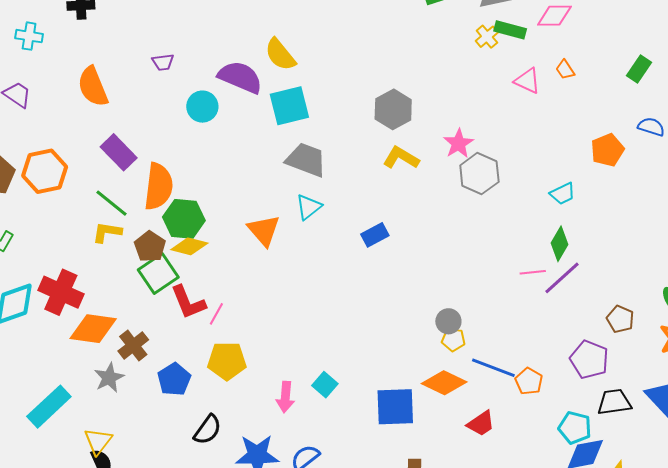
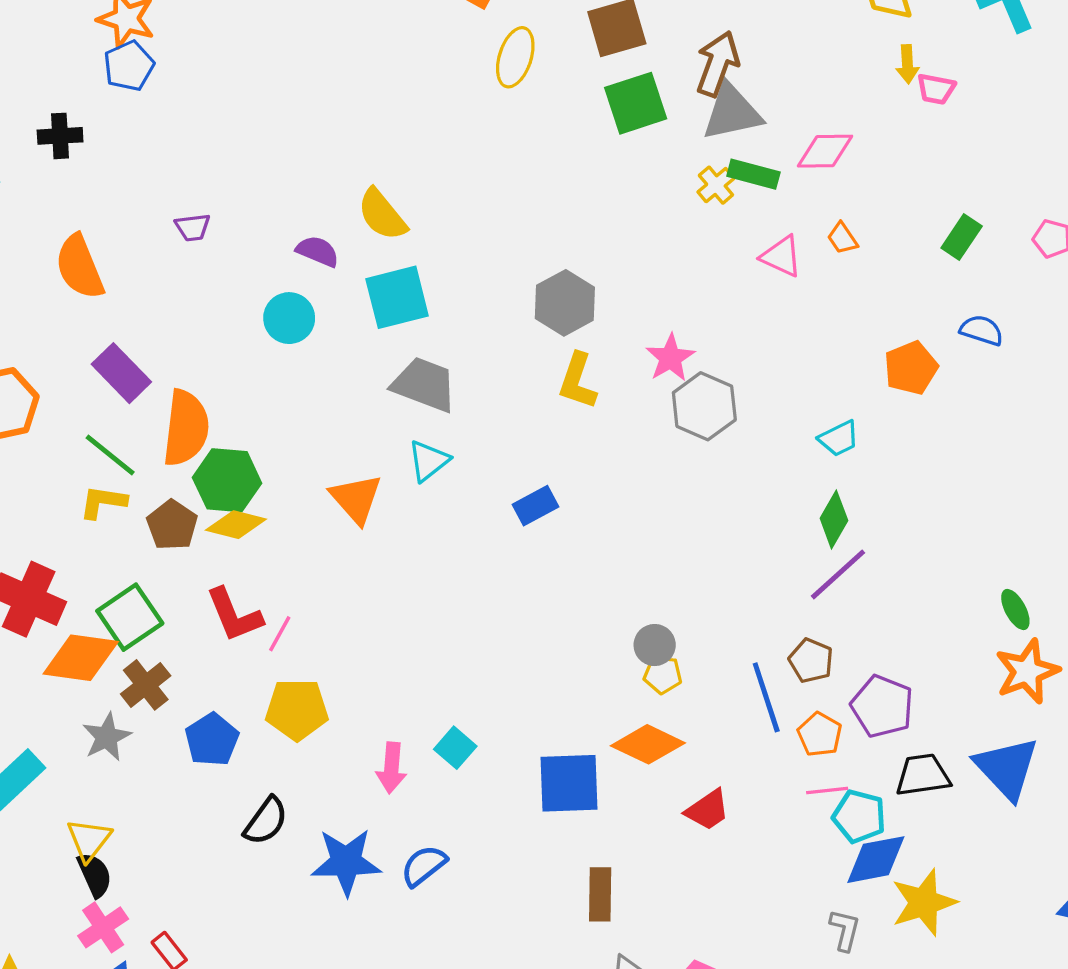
purple semicircle: (240, 77) -> (318, 251), size x0.6
cyan circle: (202, 107) -> (289, 318), moved
yellow L-shape: (401, 158) -> (578, 381), turned -102
pink line: (533, 272) -> (827, 791), moved
green square: (158, 274) -> (130, 617), moved
brown pentagon: (620, 319) -> (811, 661), moved
blue line: (493, 368) -> (766, 697), moved, turned 51
orange pentagon: (529, 381) -> (820, 734), moved

